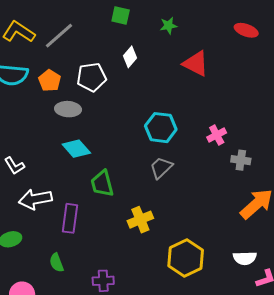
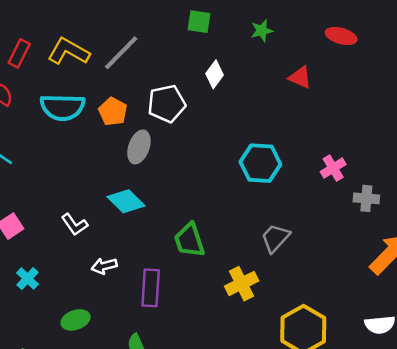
red ellipse: (246, 30) -> (341, 36), moved
red triangle: (196, 63) -> (300, 77), size x0.7
gray ellipse: (68, 109) -> (139, 147), turned -70
cyan diamond: (76, 149) -> (126, 201), moved
gray trapezoid: (161, 168) -> (275, 238), moved
white arrow: (35, 199) -> (104, 266), size x0.6

